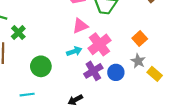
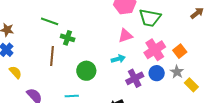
green cross: (18, 33) -> (68, 38), turned -32
pink cross: (99, 44) -> (155, 50), moved
blue circle: (116, 72) -> (157, 73), moved

